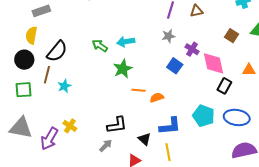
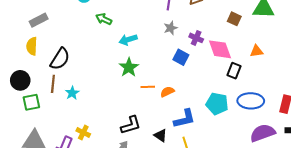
green arrow: (100, 46) -> (104, 19), moved
black circle: (24, 60) -> (20, 80), moved

